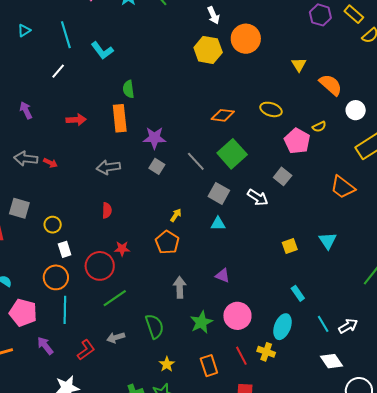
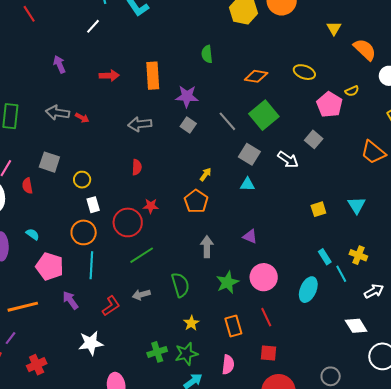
green semicircle: (128, 89) -> (207, 54), moved
cyan line: (323, 324) -> (341, 274), moved
yellow cross: (266, 352) -> (358, 255), moved

